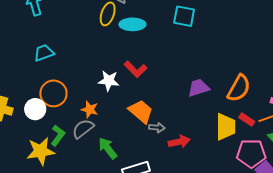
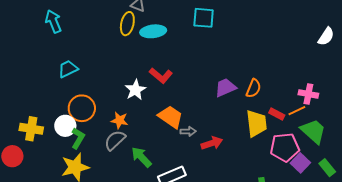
white star: (109, 81) -> (135, 90), turned -30
orange semicircle: (239, 88) -> (253, 88), moved, size x0.7
green L-shape: (58, 135) -> (78, 138), moved

